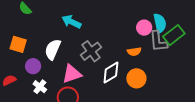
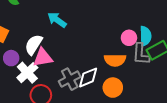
gray cross: (91, 51) -> (70, 79), moved
orange semicircle: (134, 51) -> (115, 60), size x1.5
pink triangle: (72, 74) -> (43, 58), moved
white cross: (40, 87) -> (27, 73), moved, size x1.5

